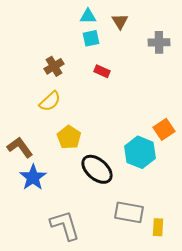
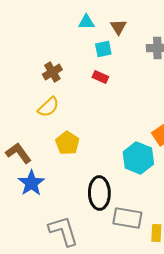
cyan square: (91, 38) -> (103, 49), moved
black ellipse: (97, 169) -> (99, 193), moved, turned 48

